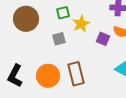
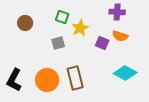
green square: (63, 13) -> (62, 17), turned 32
brown circle: (26, 19) -> (25, 23), size x0.6

